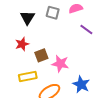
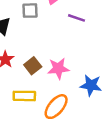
yellow rectangle: (28, 76) -> (24, 96), turned 30

